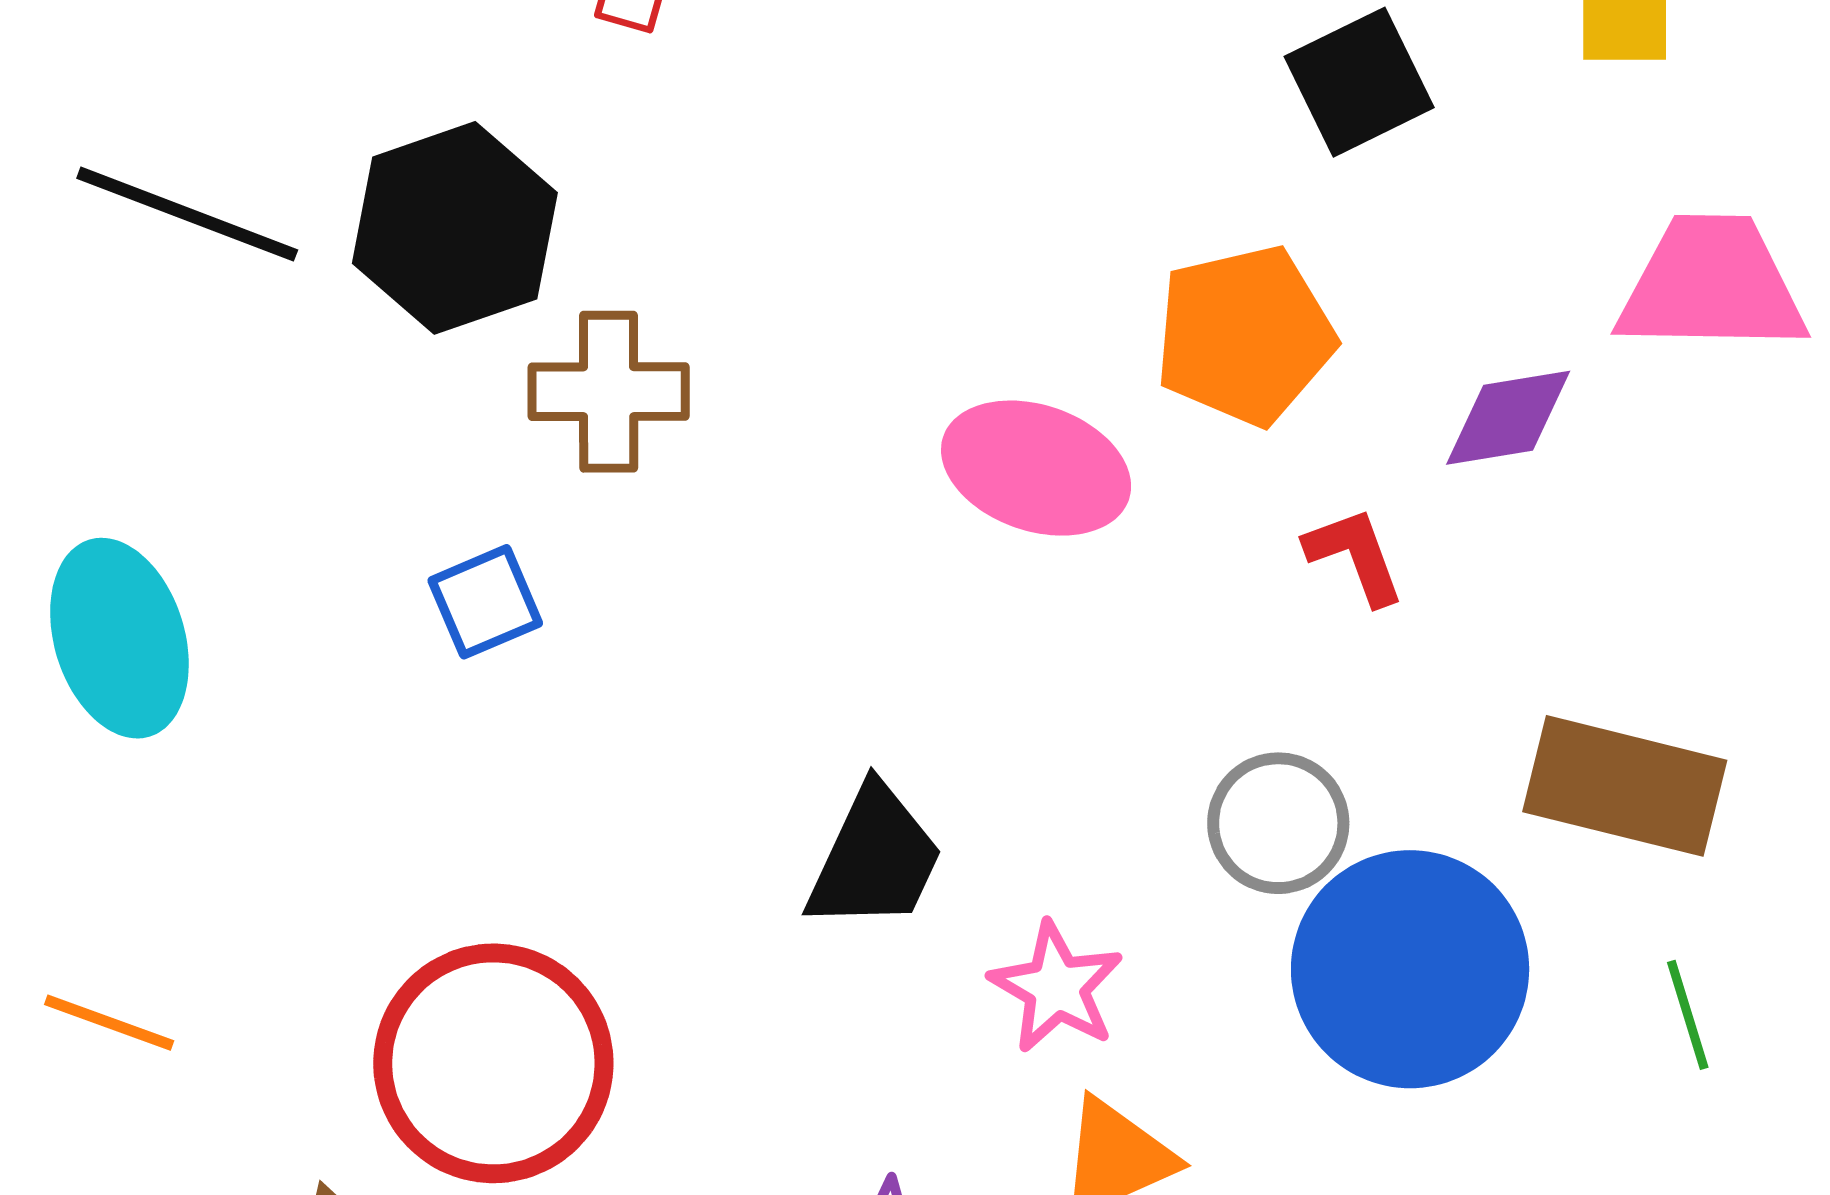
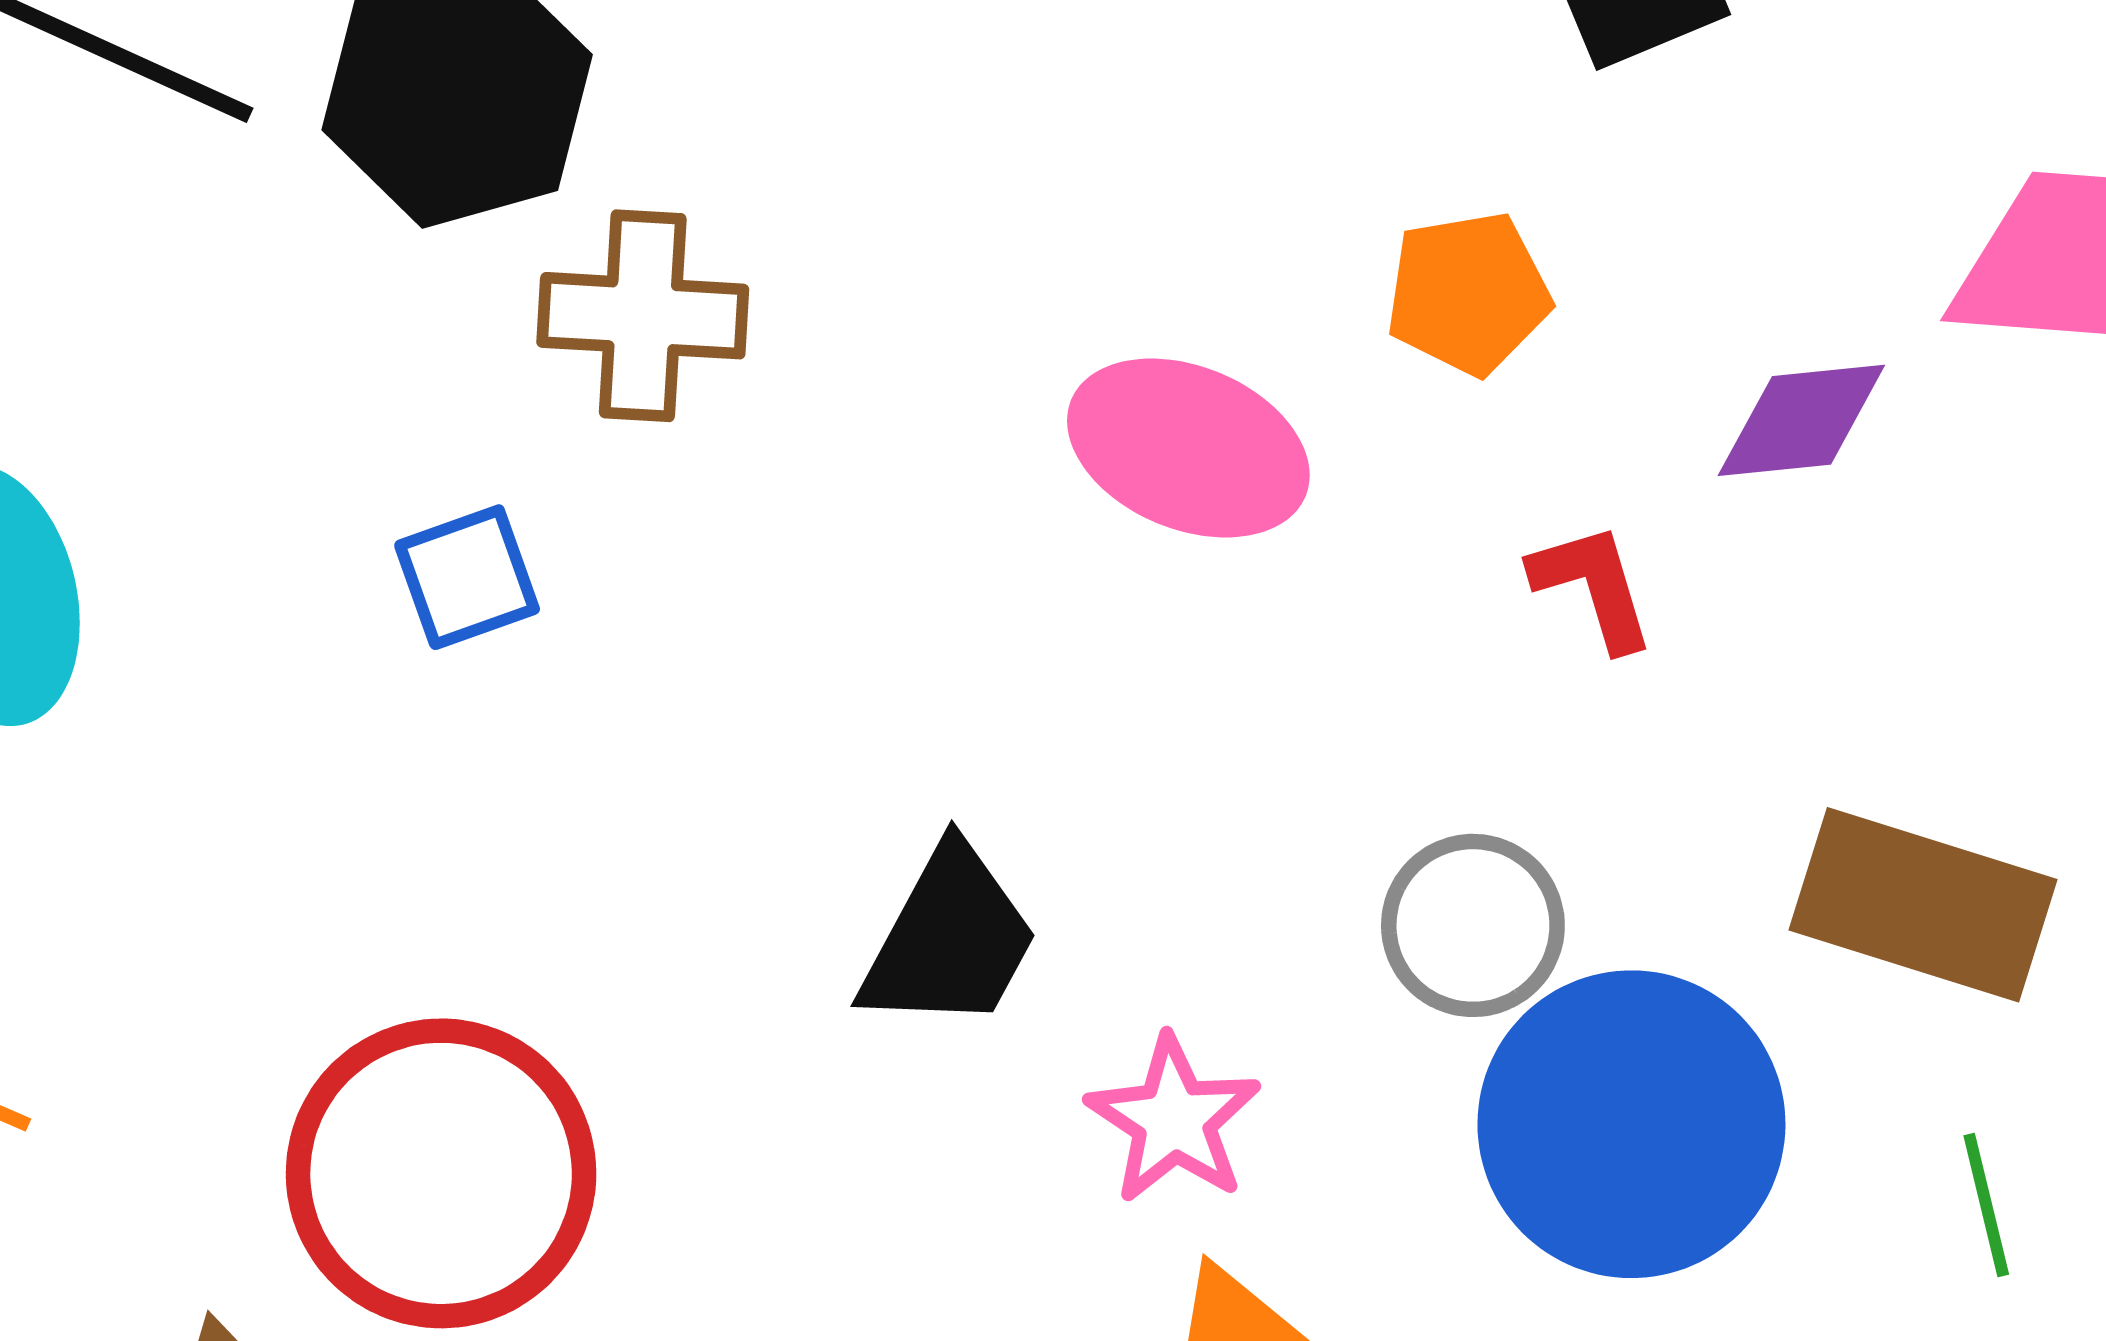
orange pentagon: (1245, 335) -> (1468, 293), size x0.7

